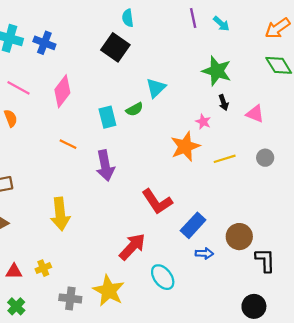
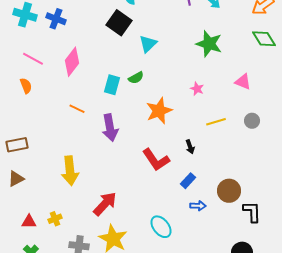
cyan triangle: (156, 88) -> (148, 44), moved
black arrow: (223, 102) -> (190, 147), moved
cyan rectangle: (107, 117) -> (112, 85), turned 30
orange star: (185, 146) -> (159, 111), moved
blue rectangle: (193, 225) -> (188, 181), size x0.7
red arrow: (132, 247) -> (105, 204), moved

